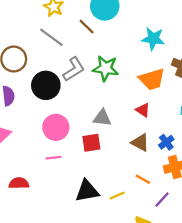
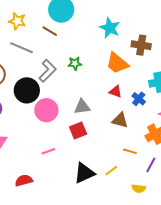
cyan star: (153, 39) -> (110, 28), turned 30
green star: (106, 68) -> (75, 63), size x0.6
orange trapezoid: (152, 79) -> (117, 63), turned 70
pink circle: (56, 127) -> (46, 110), moved
blue cross: (166, 142) -> (139, 99), moved

